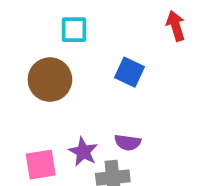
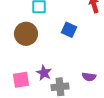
purple semicircle: (128, 142) -> (89, 77), moved

